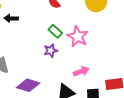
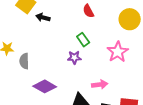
pink star: (78, 37) -> (118, 52), moved

